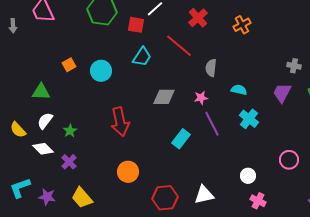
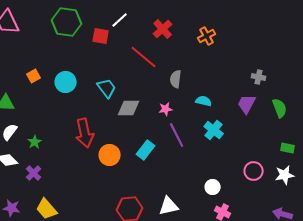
cyan trapezoid: (142, 57) -> (107, 88), moved, turned -70
orange circle: (128, 172) -> (110, 155), moved

